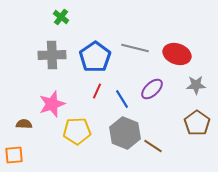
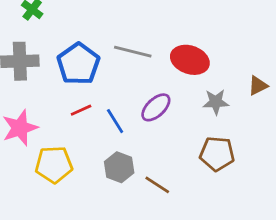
red line: (97, 91) -> (81, 110), turned 42
brown pentagon: (197, 123) -> (217, 154), turned -30
gray hexagon: (125, 133) -> (119, 167), size x0.7

